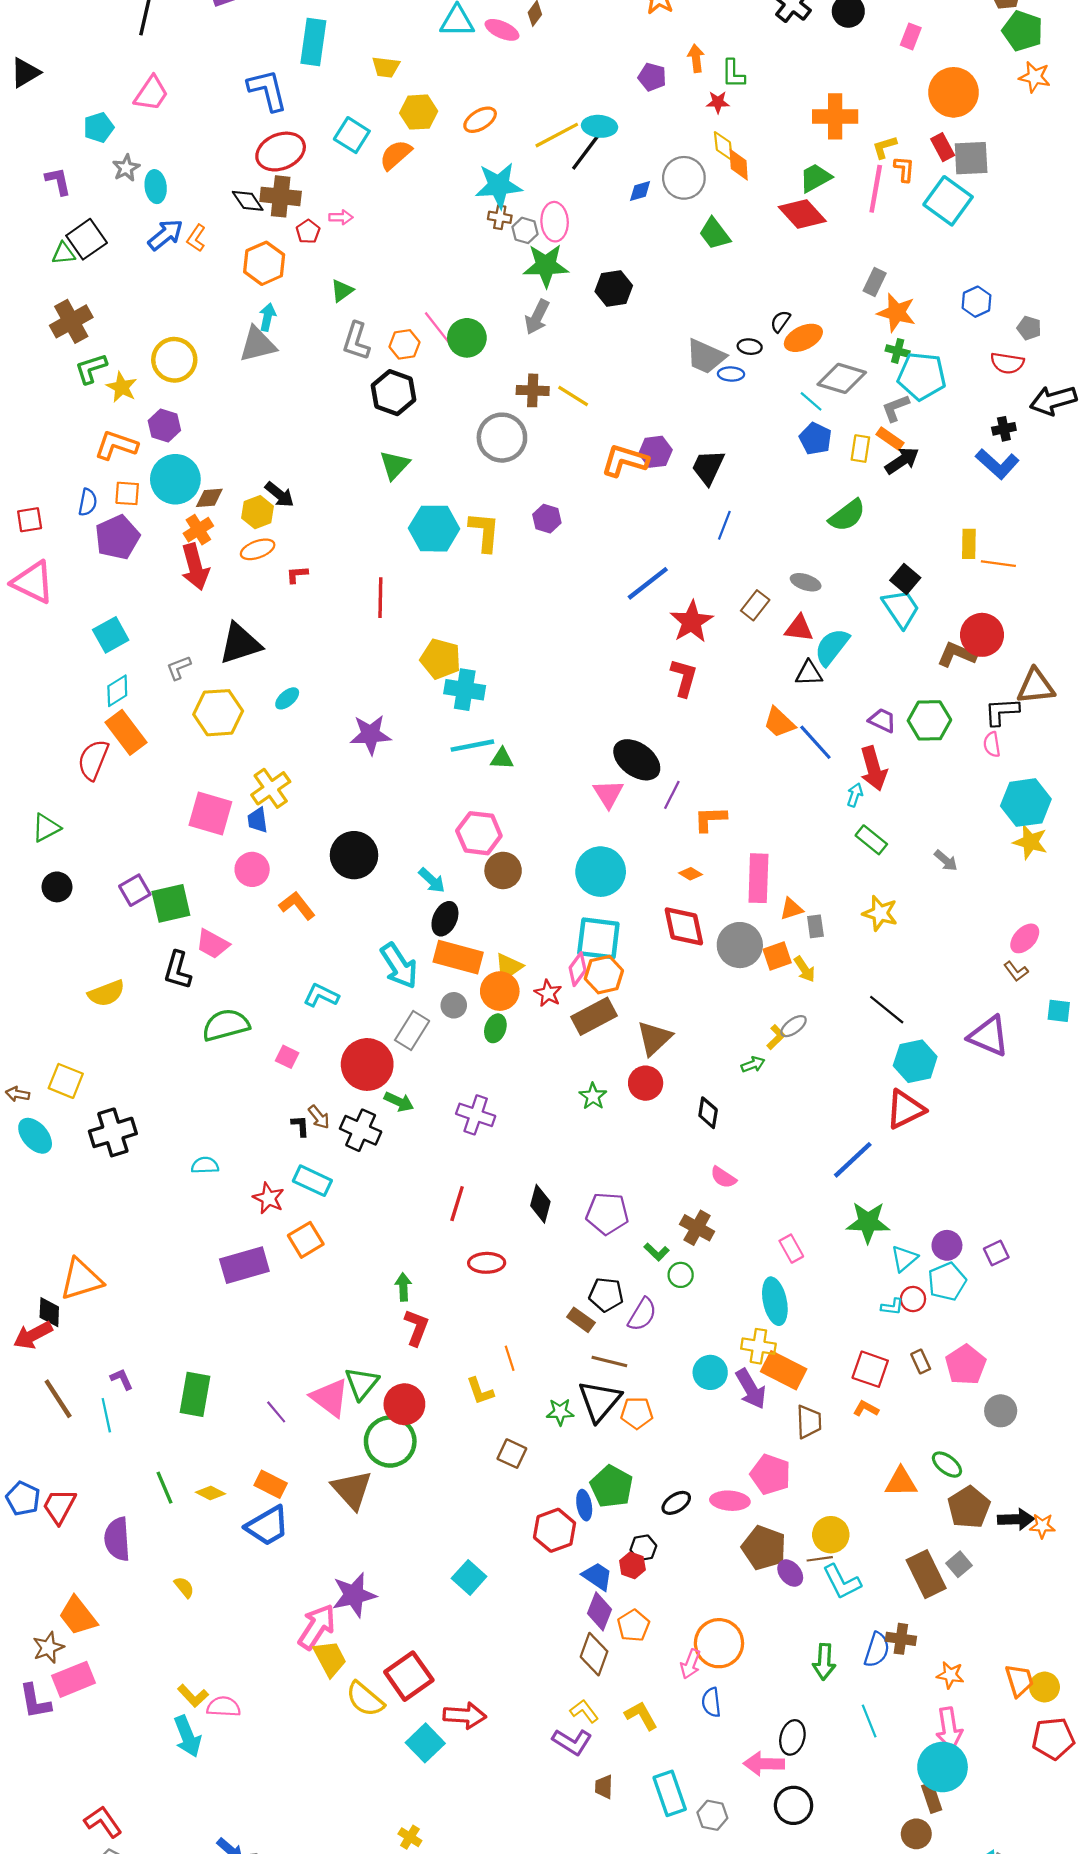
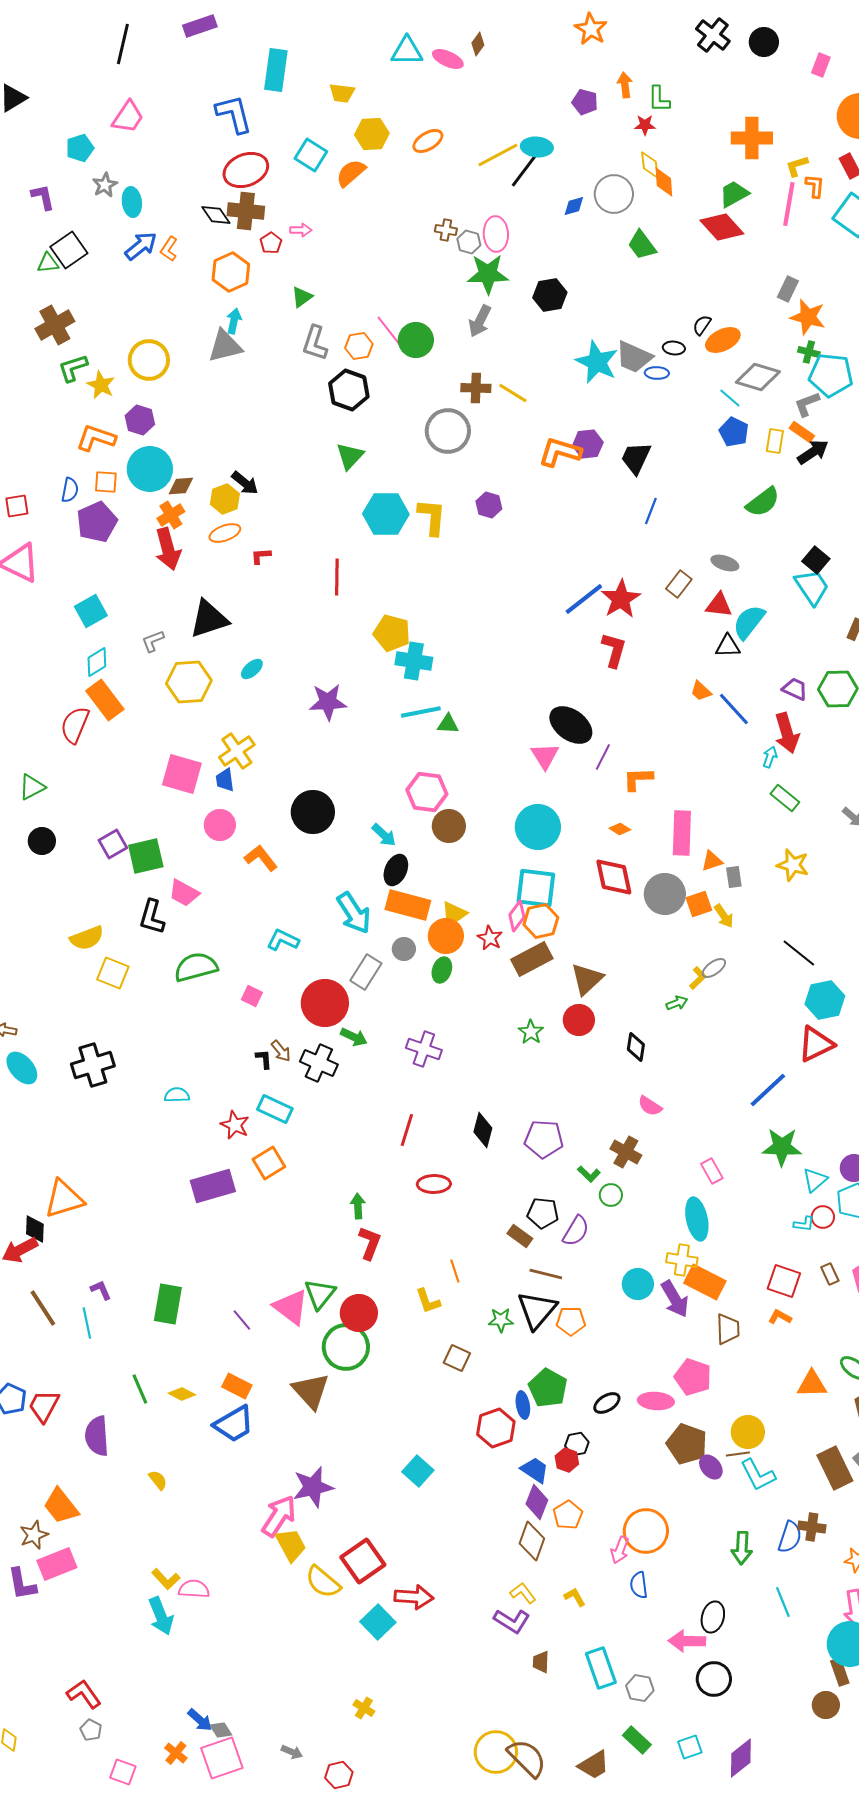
cyan star: (499, 185) -> (597, 362), moved, turned 30
blue line: (648, 583) -> (584, 599), moved
orange trapezoid: (779, 723) -> (701, 691), size x0.7
yellow square: (66, 1081) -> (113, 973), moved
yellow L-shape: (641, 1716) -> (575, 1597), size x0.7

